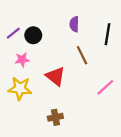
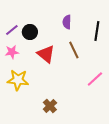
pink star: (22, 60) -> (12, 52), moved
red triangle: (55, 76) -> (46, 54), moved
brown cross: (55, 117) -> (50, 106), turned -32

